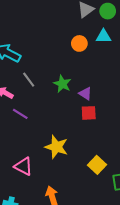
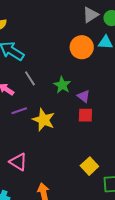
orange circle: (79, 43) -> (82, 47), size x1.5
purple line: (20, 114) -> (19, 111), turned -56
yellow star: (56, 147) -> (44, 120), moved

